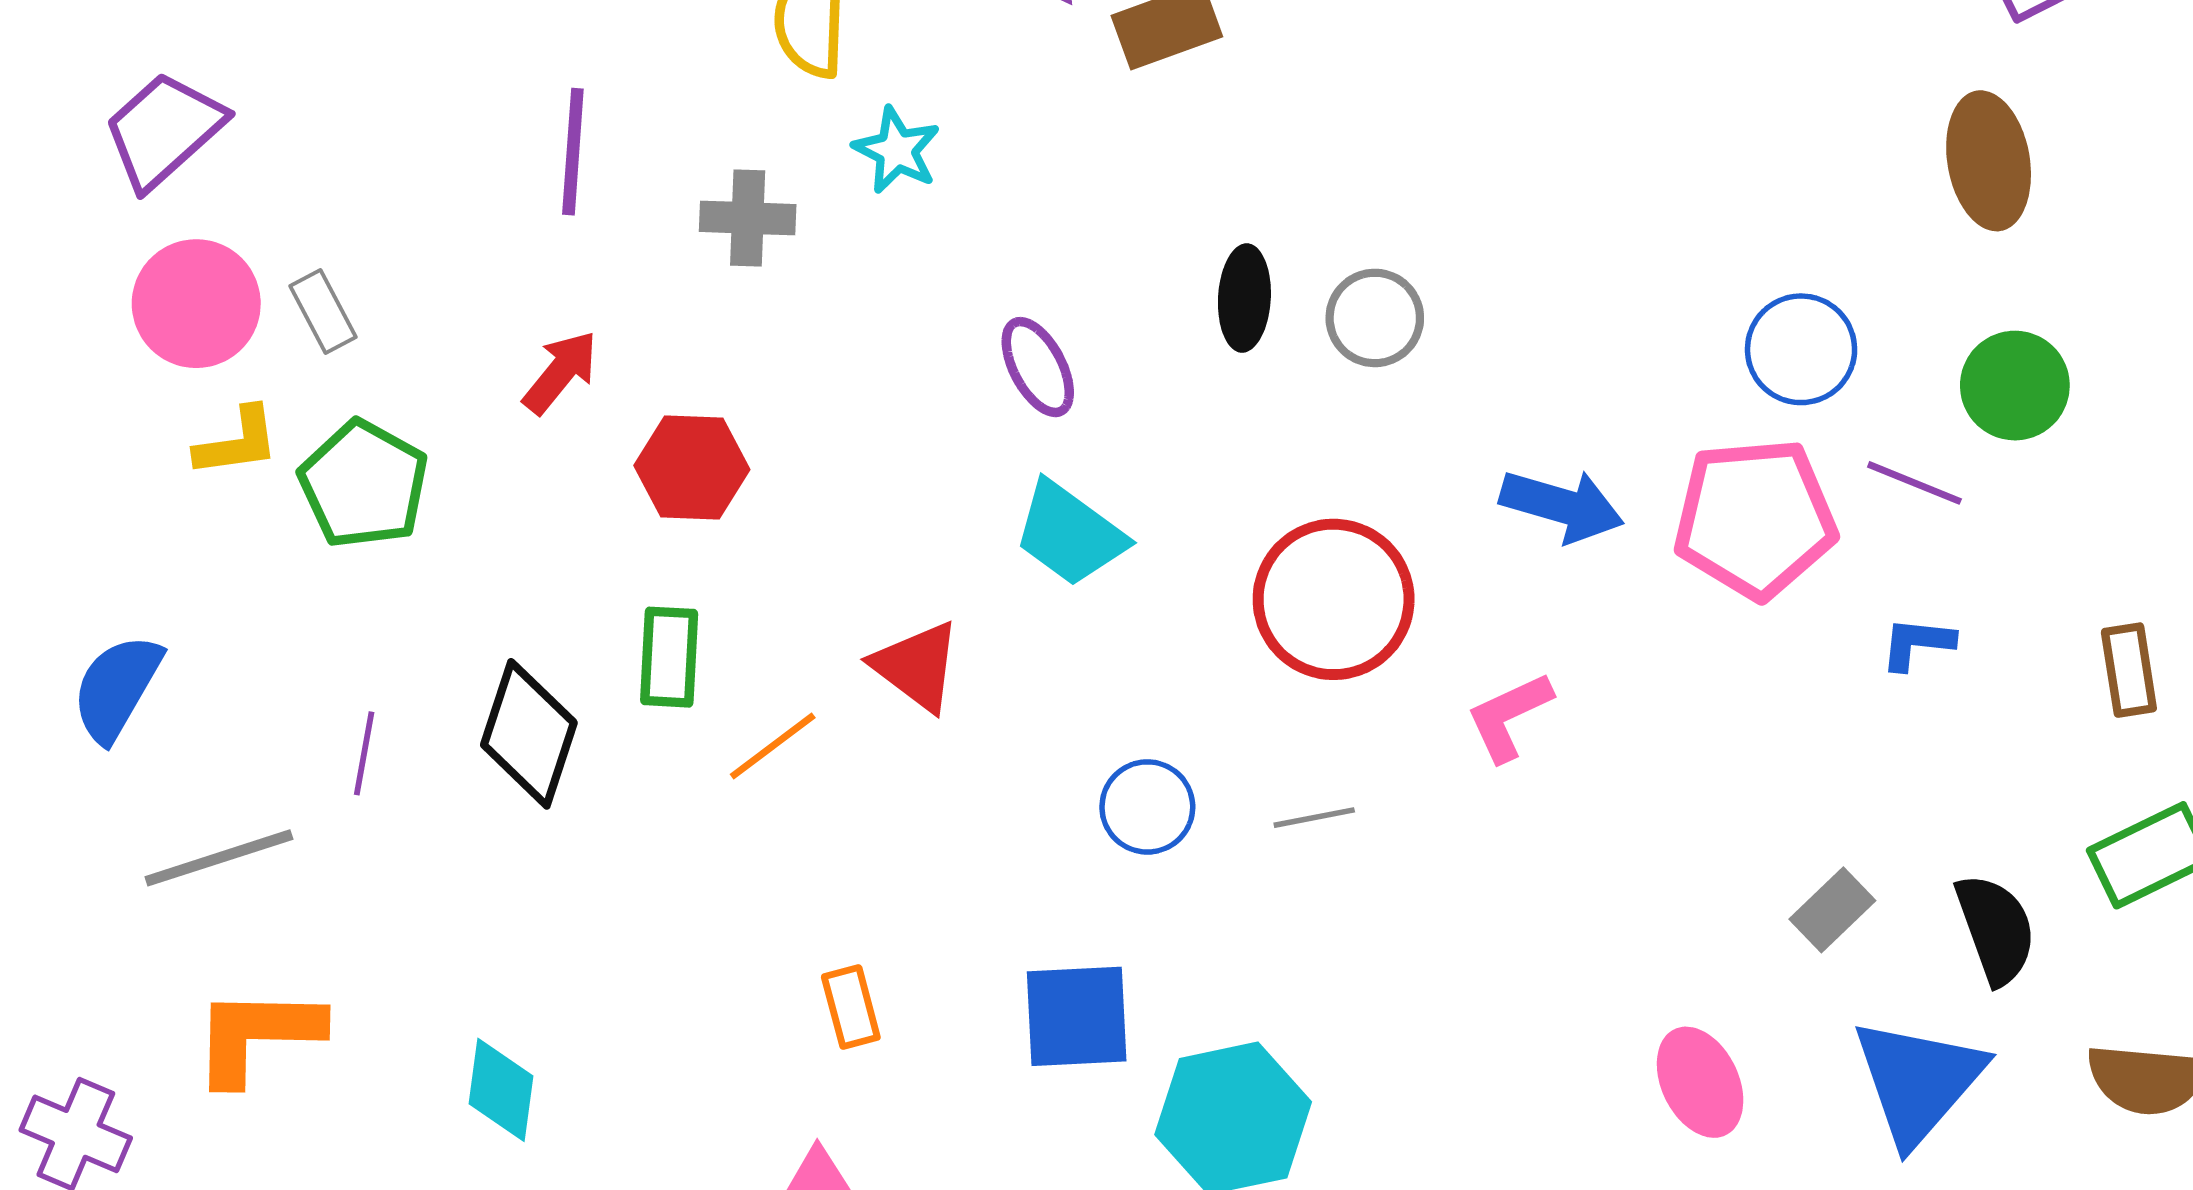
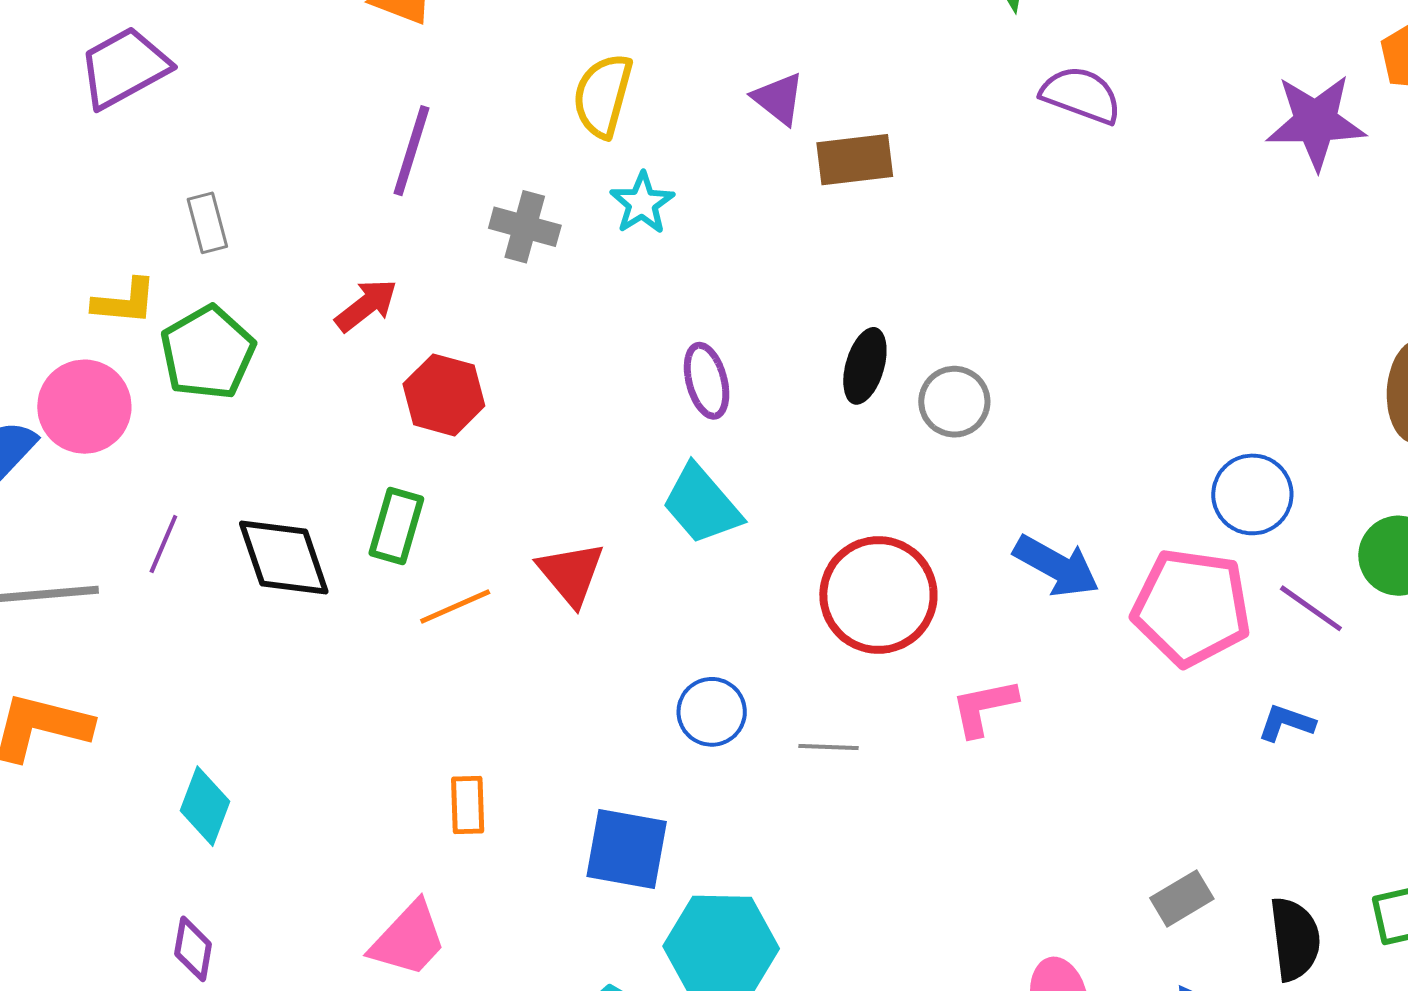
pink circle: (196, 304) -> (84, 407), moved
black diamond: (529, 734) -> (284, 557), turned -50

